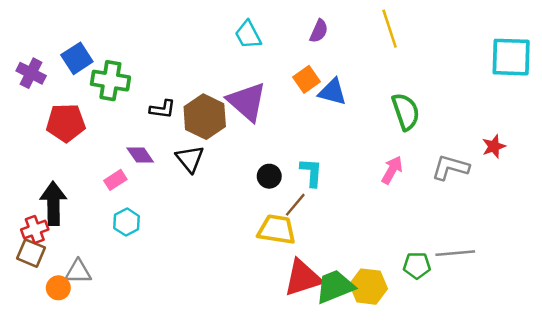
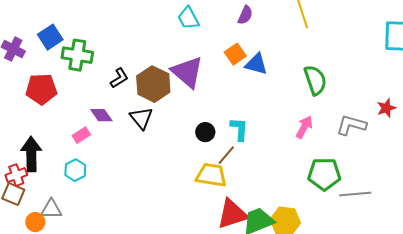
black L-shape: (163, 109) -> (119, 78), turned -40
cyan hexagon: (127, 222) -> (75, 170), moved
green pentagon: (417, 265) -> (324, 174), moved, size x1.5

